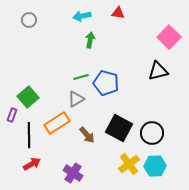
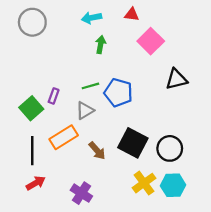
gray circle: (29, 20) -> (32, 22), size x1.6
pink square: (169, 37) -> (151, 41), moved
purple rectangle: (12, 115) -> (54, 96), moved

